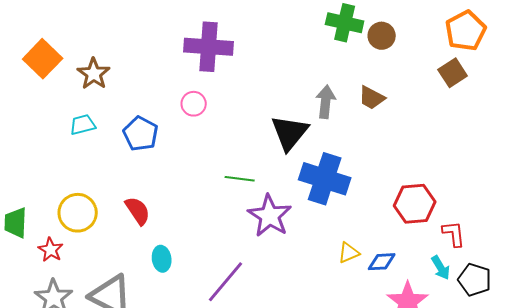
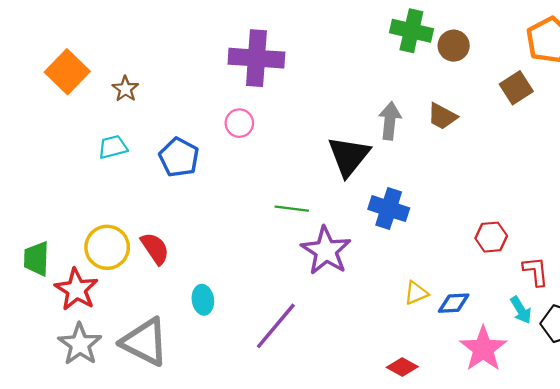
brown square: (453, 73) -> (516, 88), moved
brown star: (94, 74) -> (125, 89), size x0.7
blue cross: (325, 179) -> (389, 209), size x0.7
red hexagon: (415, 204) -> (491, 237), size x0.7
red semicircle: (138, 211) -> (155, 248), moved
red star: (51, 250) -> (76, 289), size x1.5

